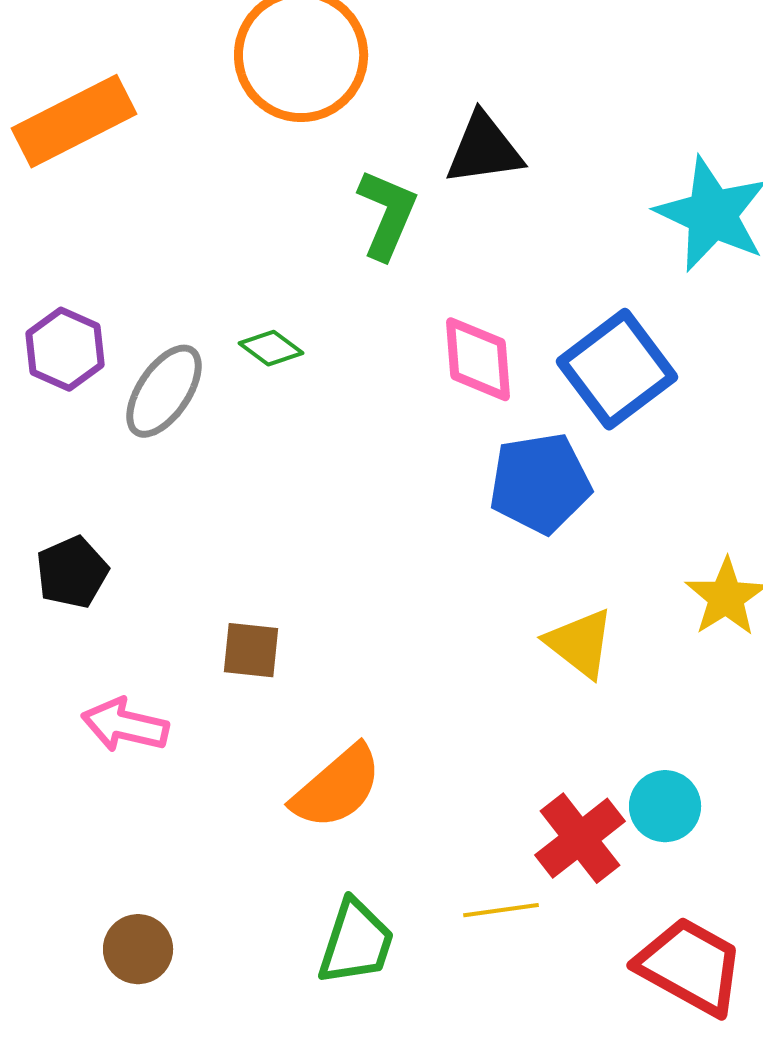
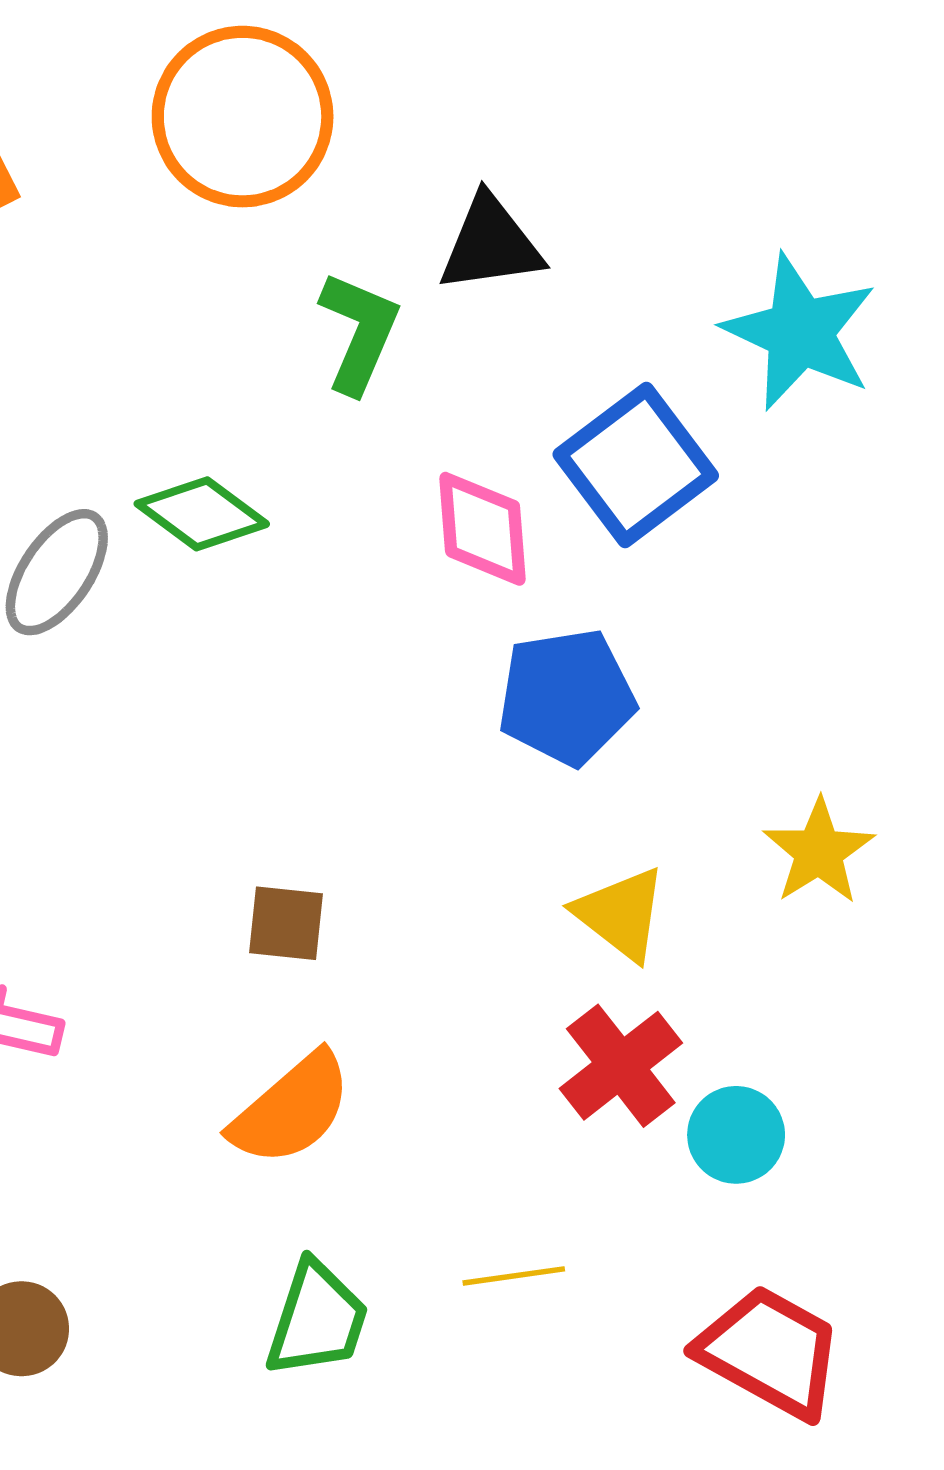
green diamond: (271, 348) -> (202, 514), size x1.5
blue square: (617, 369) -> (636, 465), moved
brown square: (251, 650) -> (286, 923), moved
red cross: (580, 838) -> (621, 1066), moved

